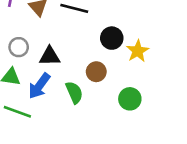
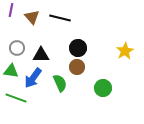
black circle: (112, 38) -> (78, 48), moved
yellow star: (138, 51) -> (125, 51), moved

